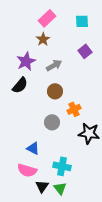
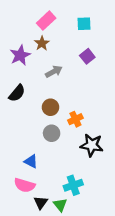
purple star: (26, 61) -> (20, 55), moved
brown circle: (55, 91) -> (51, 107), moved
cyan cross: (62, 166) -> (73, 185), moved, turned -30

